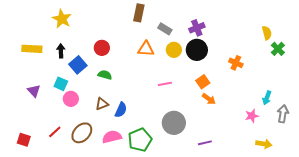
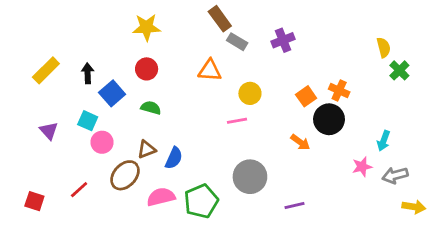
brown rectangle: (139, 13) -> (220, 19), moved, turned -48
yellow star: (62, 19) -> (147, 27), moved, turned -30
yellow rectangle: (32, 49) -> (46, 70), turned -48
yellow circle: (174, 50) -> (250, 93), moved
black circle: (197, 50) -> (329, 119), moved
orange square: (203, 82) -> (306, 96), moved
gray arrow: (283, 114) -> (395, 175), moved, turned -114
brown ellipse: (82, 133) -> (125, 175), moved
yellow arrow: (264, 144) -> (414, 207), moved

